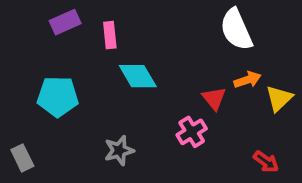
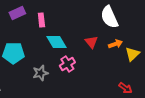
red triangle: (214, 98) -> (91, 42), moved
pink cross: (192, 132) -> (67, 64), moved
gray star: (119, 150) -> (40, 73), moved

